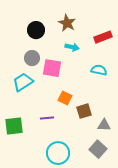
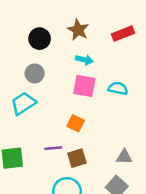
red rectangle: (103, 37) -> (123, 34), moved
pink square: (52, 68) -> (84, 86), moved
brown square: (84, 111) -> (77, 158), moved

